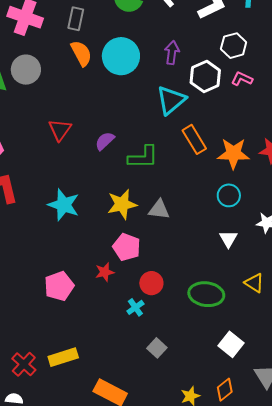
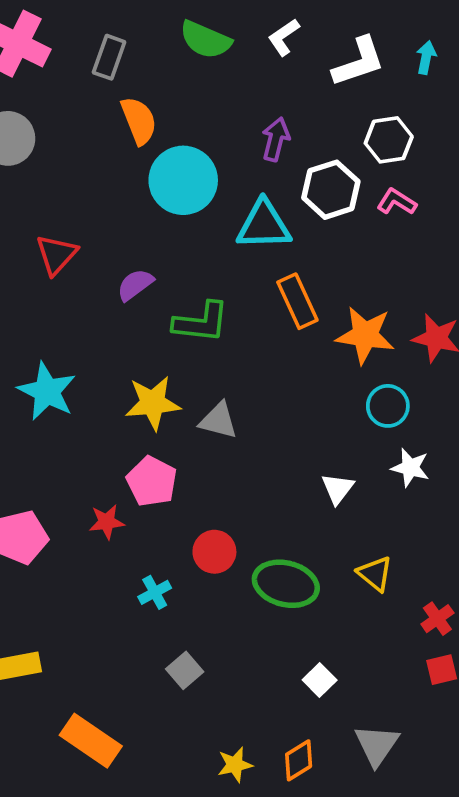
orange semicircle: (81, 53) -> (139, 121), moved
cyan circle: (121, 56) -> (183, 180), moved
cyan triangle: (171, 100) -> (264, 225), turned 32
cyan circle: (229, 195) -> (388, 406), moved
red circle: (151, 283) -> (214, 552), moved
white square: (231, 344) -> (320, 680), size x0.7

